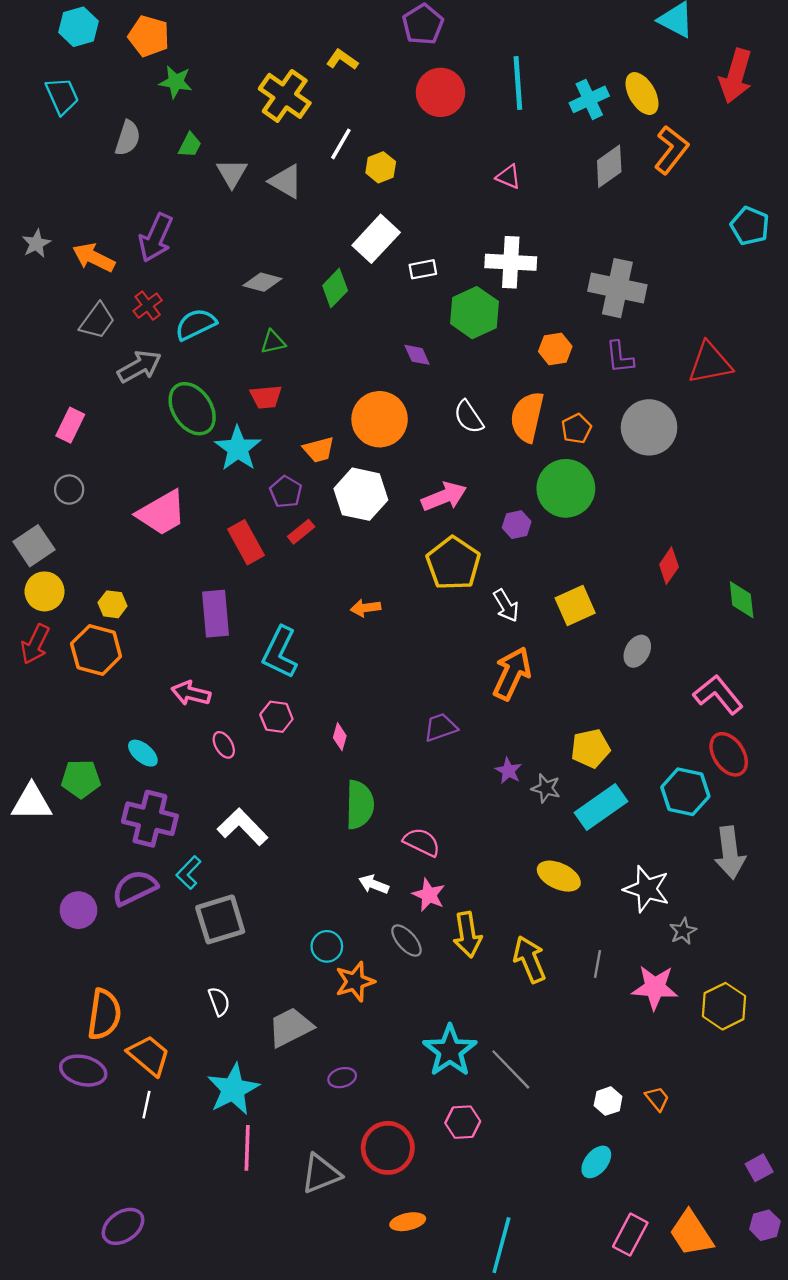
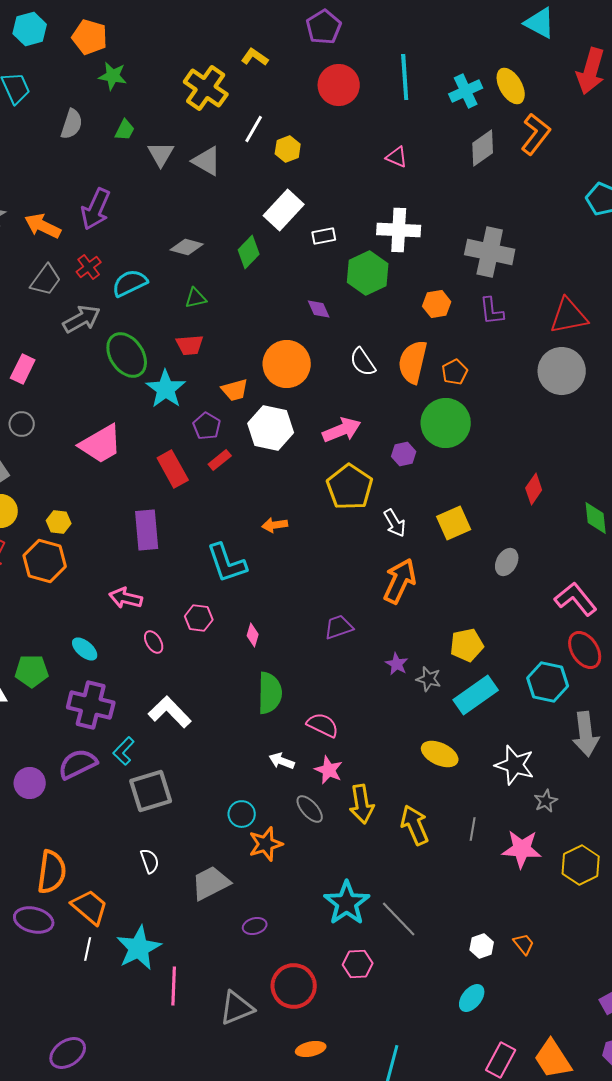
gray circle: (649, 427) -> (562, 371), moved
cyan L-shape: (280, 652) -> (227, 563), moved, turned -45
cyan star: (233, 1089) -> (139, 948), moved

